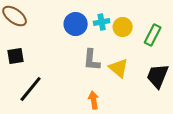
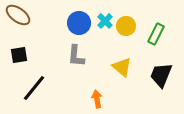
cyan cross: (102, 22) -> (105, 21), turned -35
gray L-shape: (92, 60) -> (76, 56), moved

